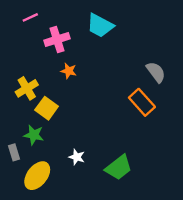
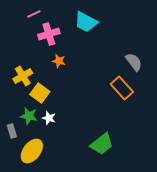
pink line: (30, 17) -> (34, 14), moved
white star: (77, 157) -> (49, 118), moved

